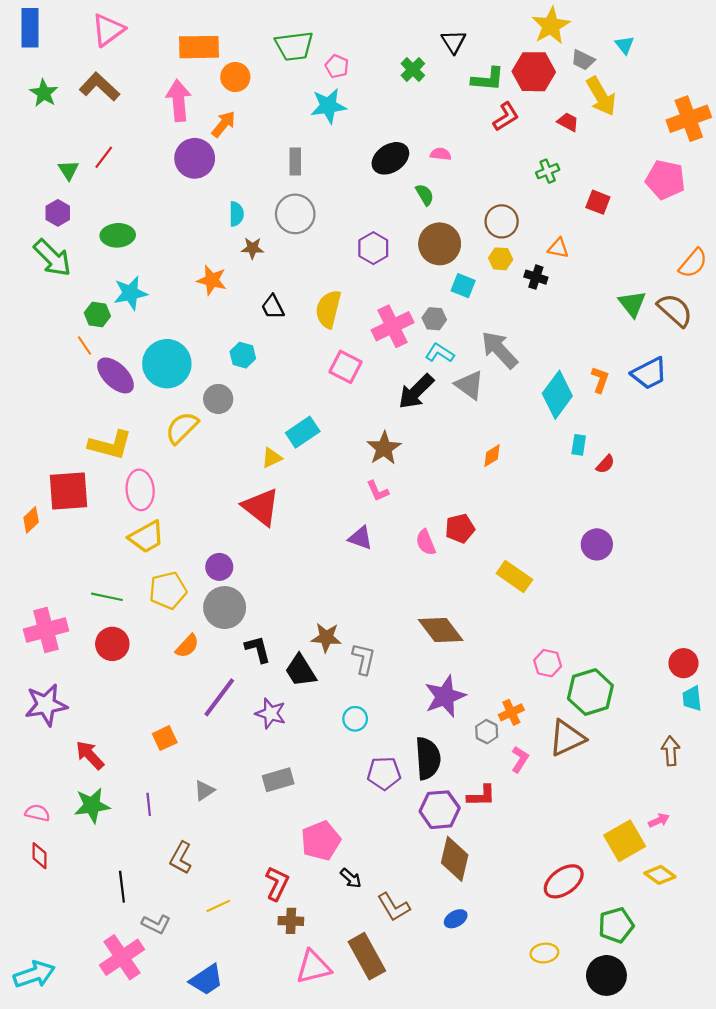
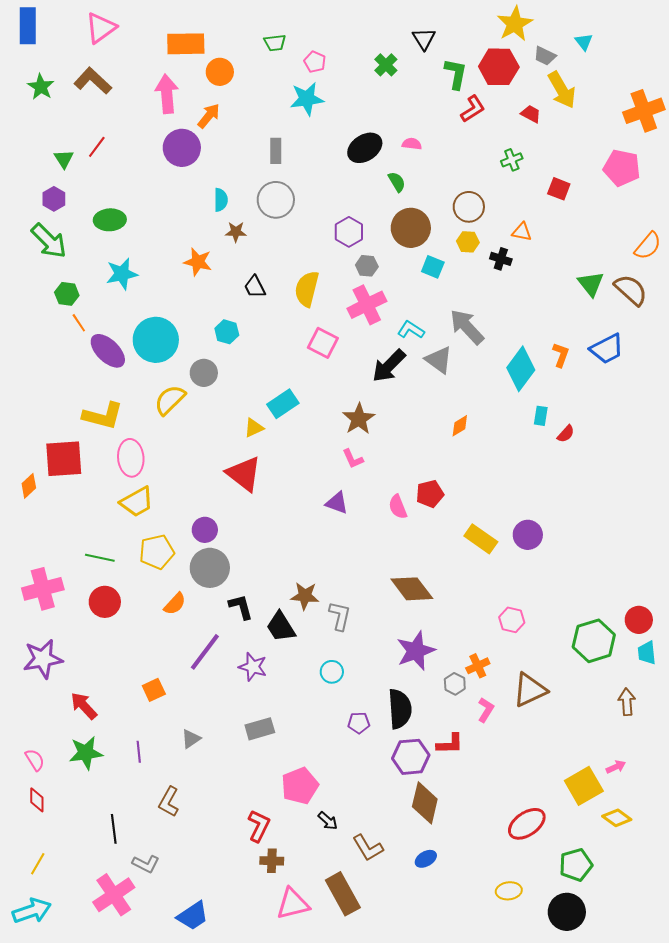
green trapezoid: (294, 46) -> (275, 43), size x0.6
green L-shape: (488, 79) -> (456, 74), turned -84
green hexagon: (97, 314) -> (67, 294), moved
gray hexagon: (434, 319) -> (367, 266), moved
purple circle: (597, 544) -> (528, 535), moved
green hexagon: (590, 692) -> (594, 641), moved
purple pentagon: (384, 773) -> (359, 723), size x0.7
pink semicircle: (37, 813) -> (35, 760), turned 45
yellow line: (218, 906) -> (38, 864), moved, turned -35

